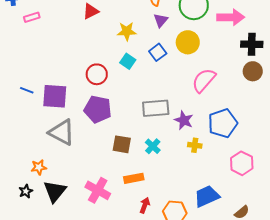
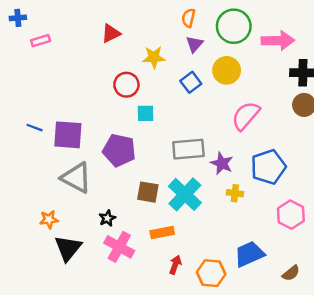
cyan square: (128, 61) -> (145, 113), moved, turned -35
red circle: (97, 74) -> (126, 85), moved
cyan cross: (153, 146) -> (185, 194), size x1.8
black star: (26, 191) -> (107, 218), moved

